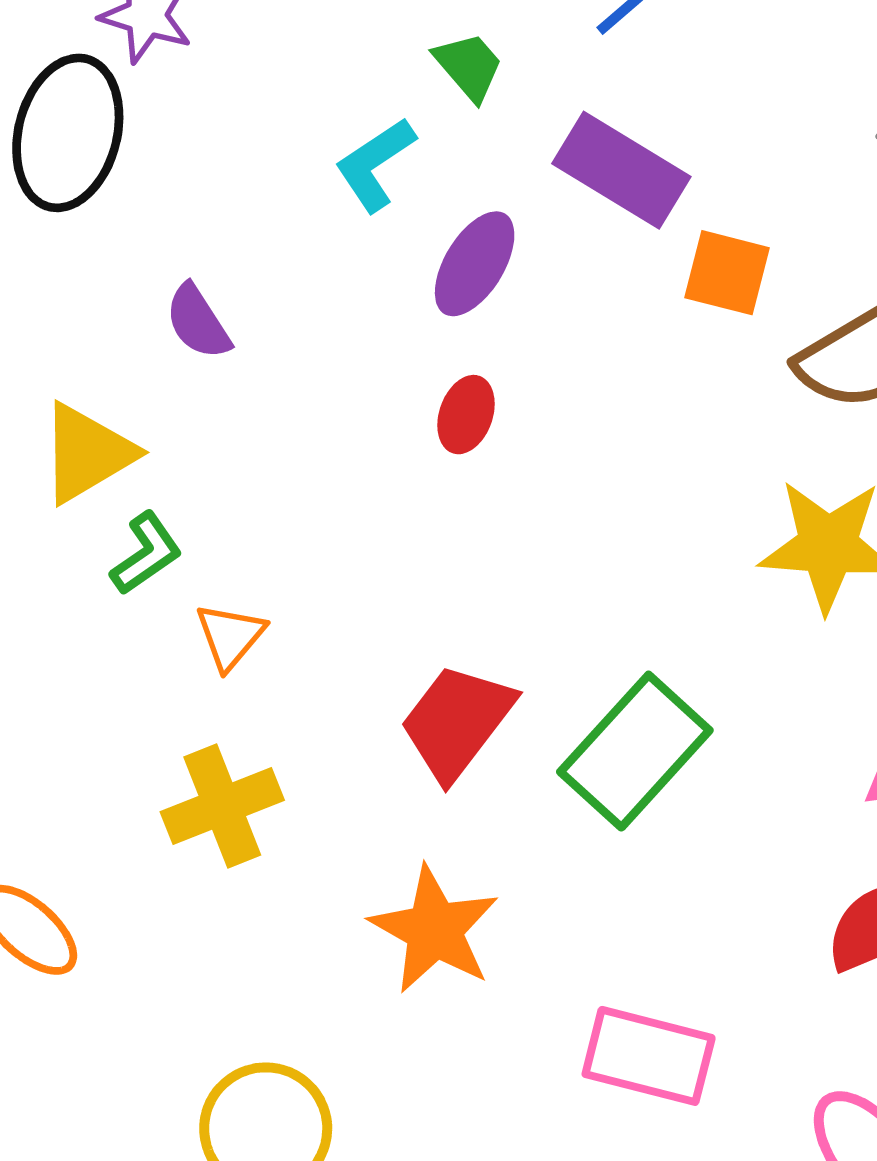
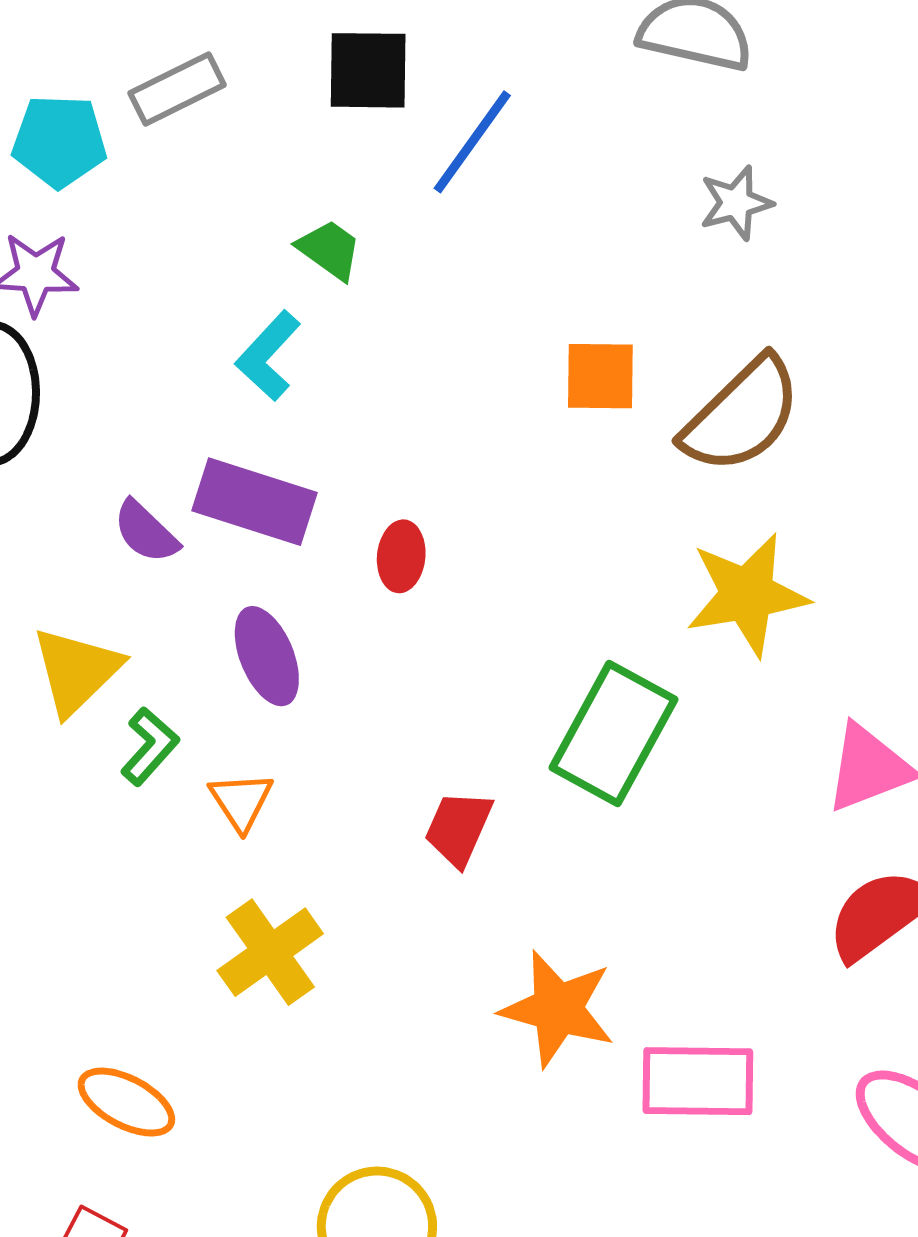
purple rectangle: (621, 170) -> (255, 502), moved
purple ellipse: (475, 264) -> (267, 656), moved, turned -40
red trapezoid: (457, 722) -> (459, 828), size x0.7
green rectangle: (635, 751) -> (613, 733), moved
orange star: (434, 930) -> (558, 1009), moved

